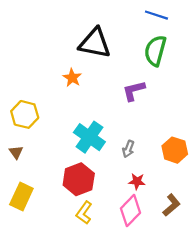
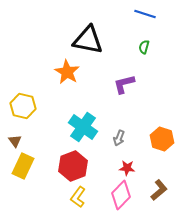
green semicircle: (155, 51) -> (144, 47), size x0.5
orange star: (72, 78) -> (67, 72), size x1.4
yellow rectangle: (21, 196) -> (23, 166), moved

